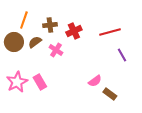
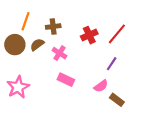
red cross: (74, 31) -> (89, 35), moved
red line: (110, 32) -> (117, 34), turned -35
purple line: (122, 55) -> (112, 64), moved, turned 64
pink rectangle: (40, 82) -> (66, 80), moved, turned -35

